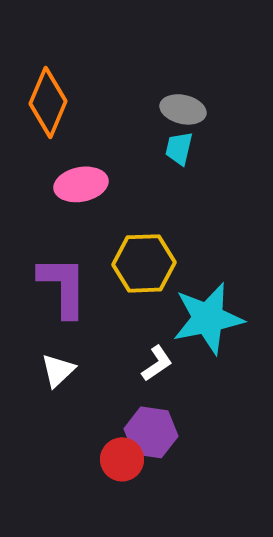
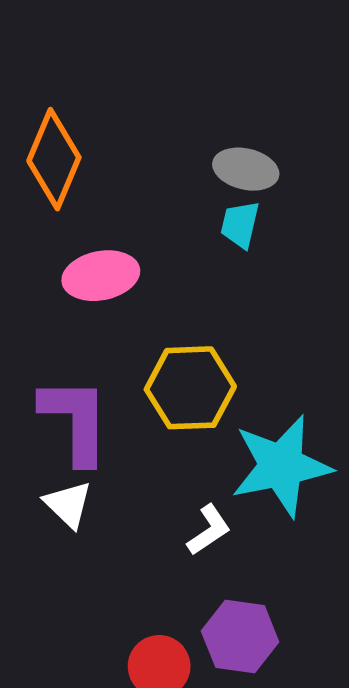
white triangle: (58, 370) -> (68, 504), moved, turned -33
purple hexagon: (151, 432) -> (240, 636), moved

